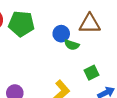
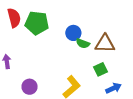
brown triangle: (90, 24) -> (105, 44), moved

